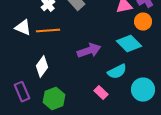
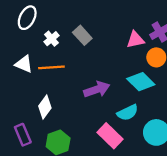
pink rectangle: (101, 93) -> (110, 136), size x1.6

